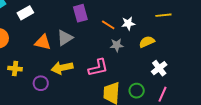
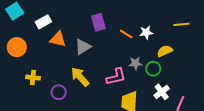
orange triangle: (43, 42) -> (58, 39), moved
gray star: (117, 45) -> (135, 63), moved
yellow arrow: (62, 68) -> (80, 77), turned 60
white cross: (159, 68) -> (162, 92), moved
green circle: (137, 91) -> (153, 69), moved

